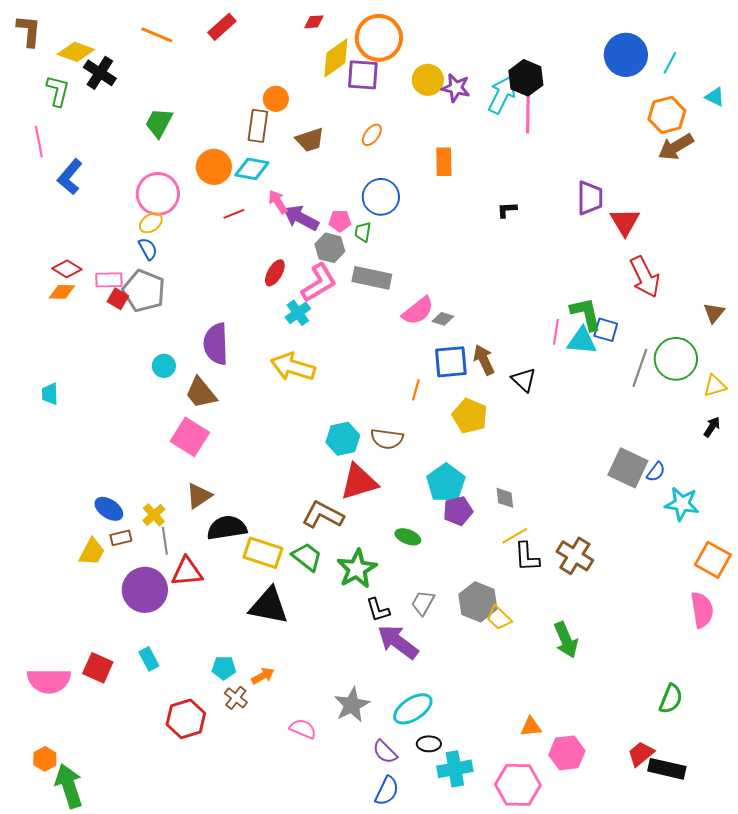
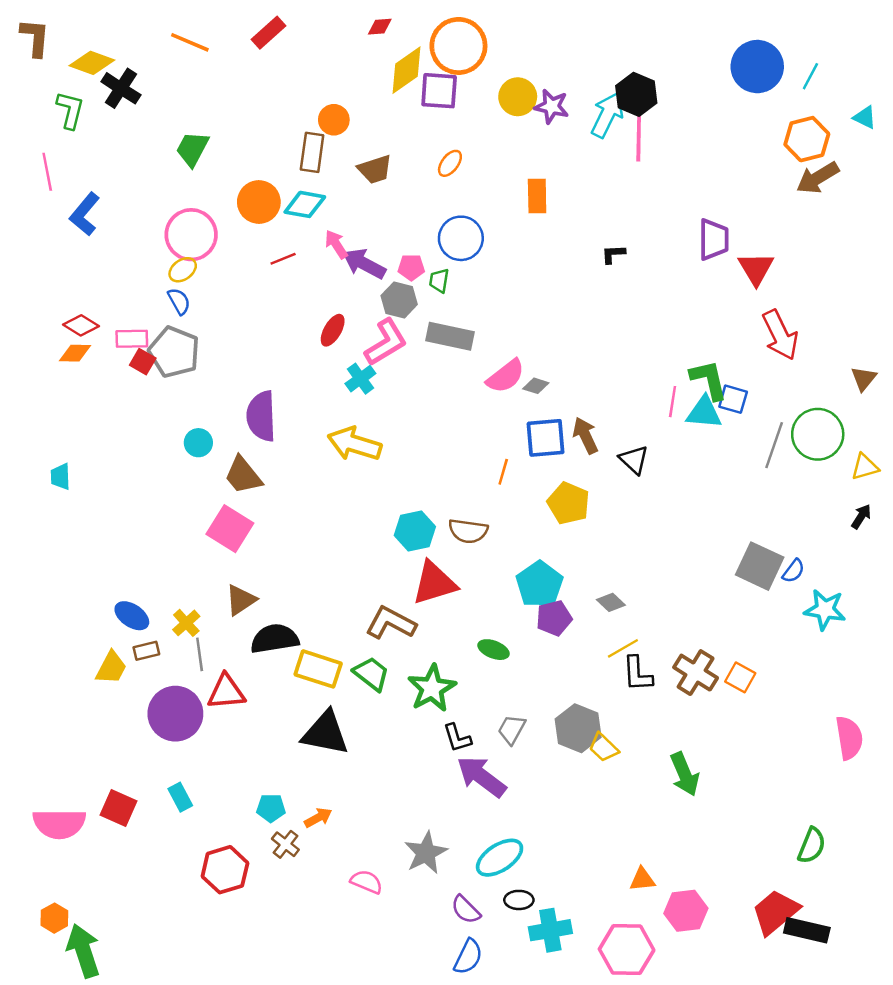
gray diamond: (505, 498) -> (611, 602), turned -40
orange square: (713, 560) -> (740, 677), moved, size x0.7
red trapezoid: (641, 754) -> (775, 912), size x1.5

